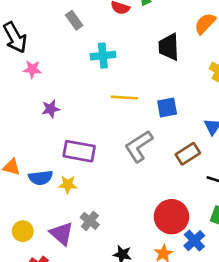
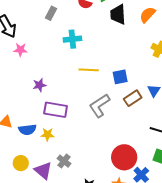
gray rectangle: (74, 20) -> (51, 13), turned 64
black trapezoid: (169, 47) -> (118, 14), moved
purple star: (51, 109) -> (39, 85), moved
brown rectangle: (188, 154) -> (133, 98), moved
yellow circle: (23, 231) -> (21, 163), moved

